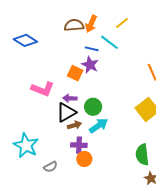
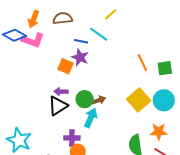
orange arrow: (91, 24) -> (34, 19), moved
pink L-shape: (43, 89) -> (33, 40), moved
brown arrow: (74, 125) -> (99, 100), moved
cyan arrow: (99, 126) -> (91, 118), turned -30

